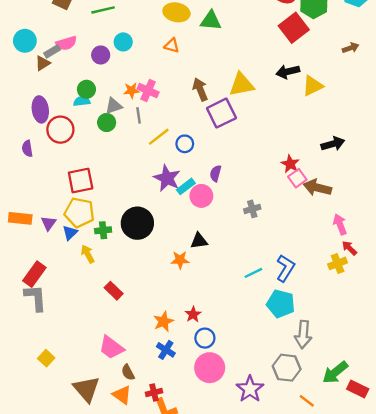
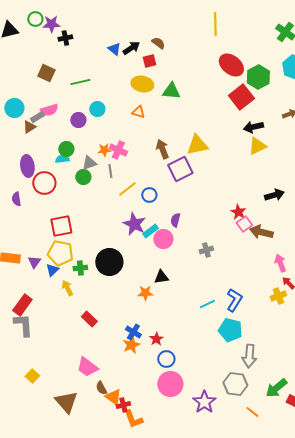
black arrow: (288, 72) -> (253, 127), moved
blue cross: (166, 350) -> (133, 332), moved
orange triangle: (122, 395) -> (113, 397), moved

